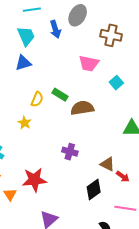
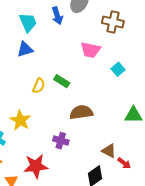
brown semicircle: (82, 108) -> (81, 112), moved
yellow star: (25, 123) -> (20, 120), moved, size x1.5
purple cross: (70, 152) -> (61, 141), moved

